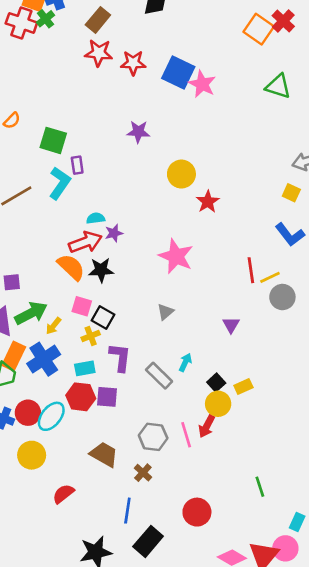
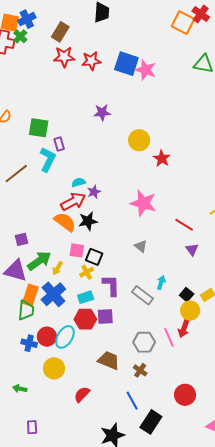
red line: (251, 270) -> (184, 225), moved, turned -42
gray triangle: (165, 312) -> (141, 246), turned -32
blue line: (127, 511) -> (132, 401), turned -30

